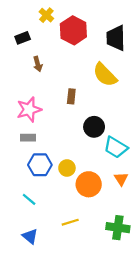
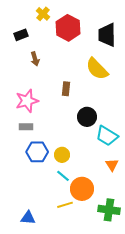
orange circle: (89, 184) -> (82, 189), moved
cyan line: (29, 199) -> (63, 176), moved
blue triangle: (30, 236) -> (28, 218), turned -35

